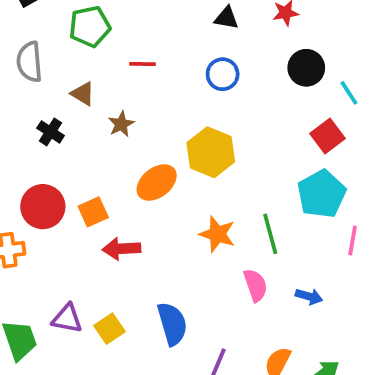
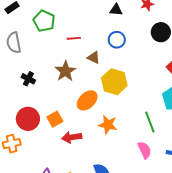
green pentagon: (90, 27) -> (44, 21), turned -30
brown triangle: (83, 94) -> (94, 57), moved
brown star: (121, 124) -> (65, 71), size x1.5
orange star: (217, 234) -> (108, 125), moved

